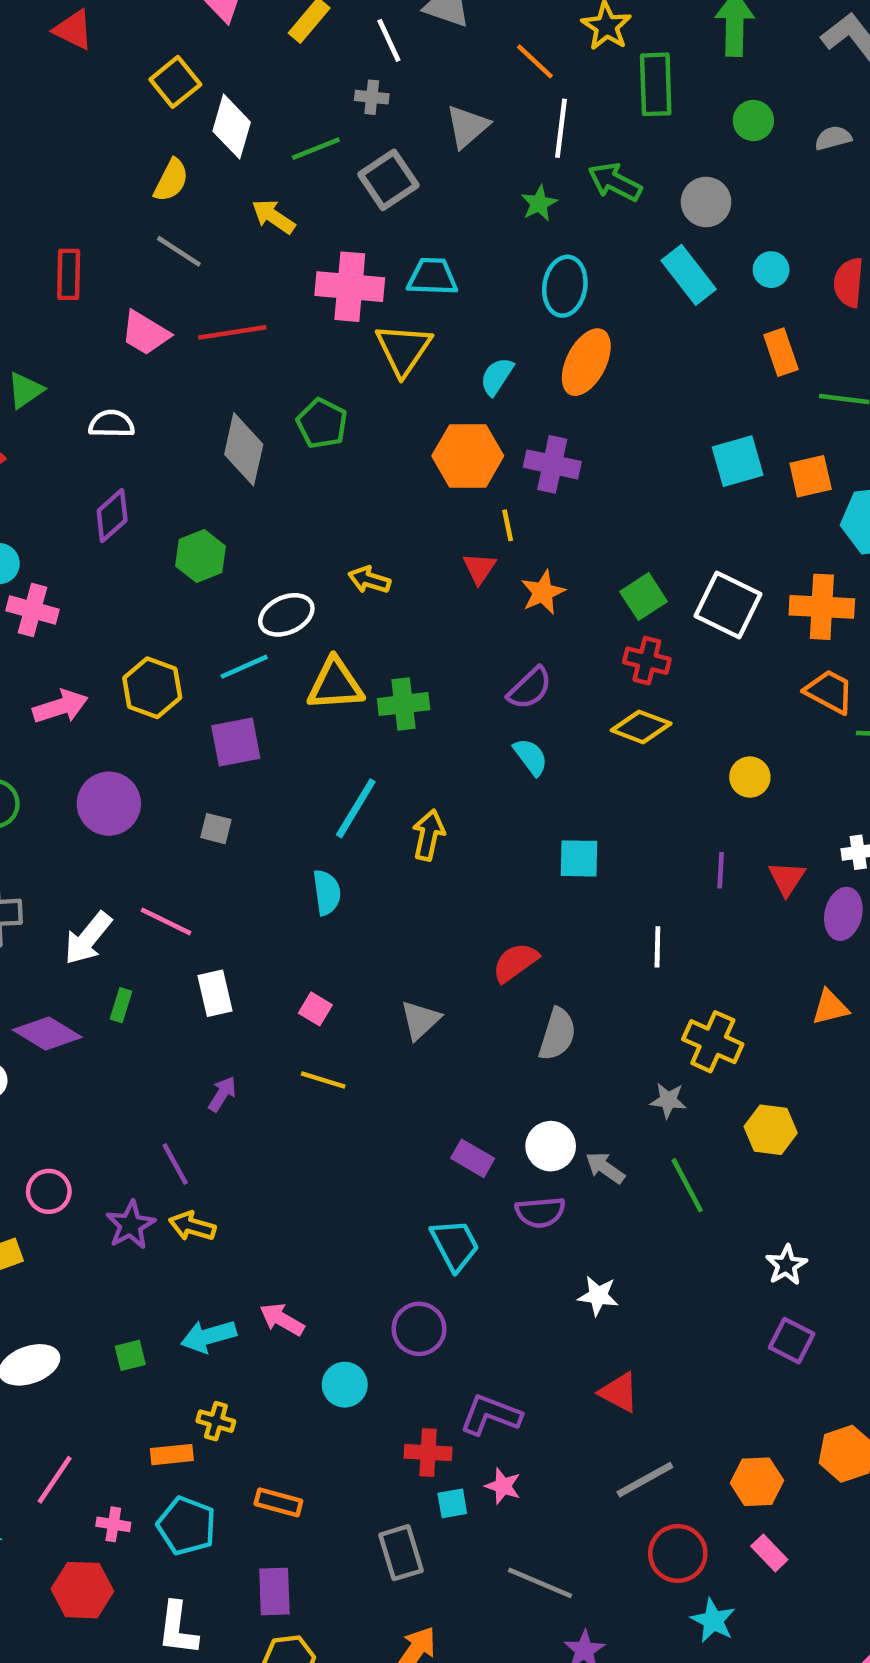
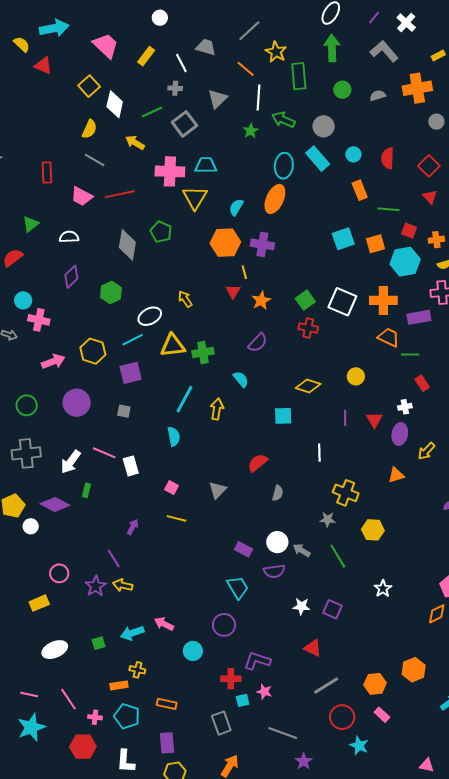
cyan ellipse: (565, 286) -> (284, 166), moved
yellow arrow: (369, 580) -> (185, 299), turned 42
yellow diamond: (641, 727) -> (308, 386), moved
cyan semicircle: (531, 757) -> (241, 379), moved
white rectangle: (215, 993) -> (131, 466), moved
gray semicircle: (557, 1034) -> (278, 493), size x0.7
purple square: (792, 1341) -> (333, 609), moved
pink line: (55, 1480) -> (68, 699), turned -65

